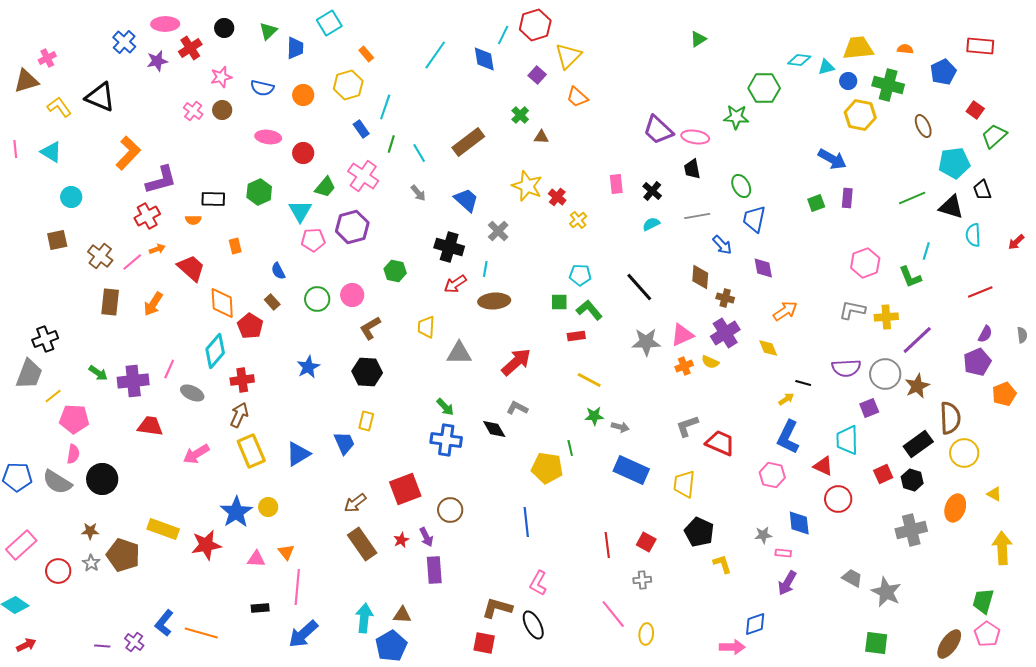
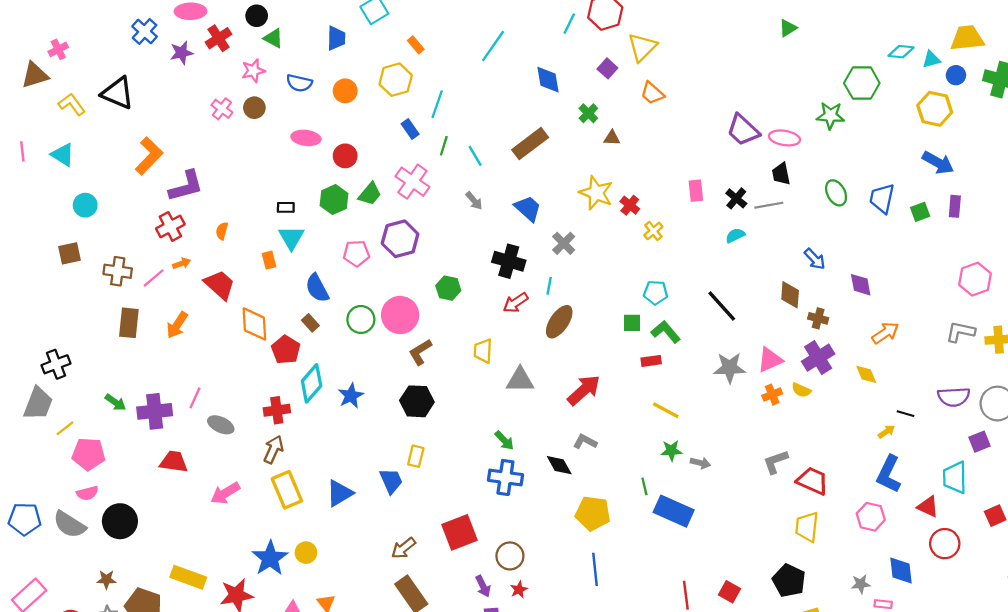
green triangle: (268, 31) -> (273, 38), moved, turned -48
blue diamond: (484, 59) -> (548, 80), moved
yellow hexagon: (860, 115) -> (935, 109), moved
green hexagon: (259, 192) -> (334, 200), moved
black rectangle: (213, 199) -> (286, 207), moved, size x0.7
cyan triangle: (300, 211) -> (291, 238), moved
gray line: (697, 216) -> (769, 205), moved
blue trapezoid: (754, 219) -> (882, 198), moved
orange semicircle: (193, 220) -> (222, 231), turned 105
brown cross: (100, 256) -> (118, 271), turned -30
blue semicircle: (278, 271) -> (317, 288), size x1.5
pink circle: (352, 295) -> (400, 315), size x1.4
brown ellipse: (494, 301) -> (559, 322), turned -52
cyan diamond: (215, 351) -> (312, 383), moved
pink semicircle: (73, 454) -> (87, 493), turned 66
yellow pentagon: (547, 468) -> (593, 513), moved
blue rectangle: (631, 470) -> (674, 511), moved
yellow trapezoid: (684, 484) -> (807, 527), moved
red star: (401, 540) -> (519, 590), moved

